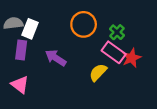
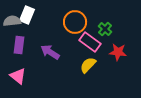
white rectangle: (30, 29) -> (27, 15), moved
pink rectangle: (114, 52) -> (90, 42), moved
red star: (131, 58) -> (118, 52), turned 30

